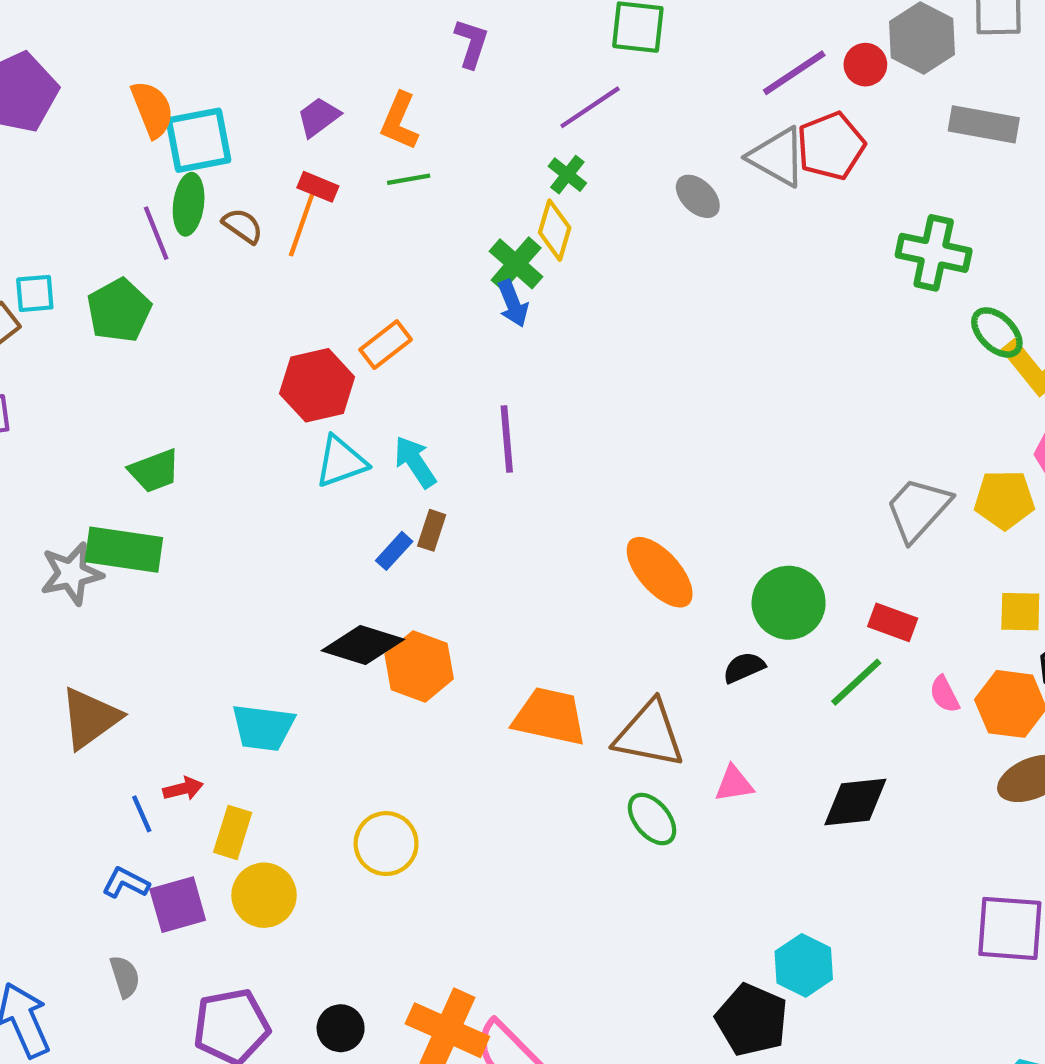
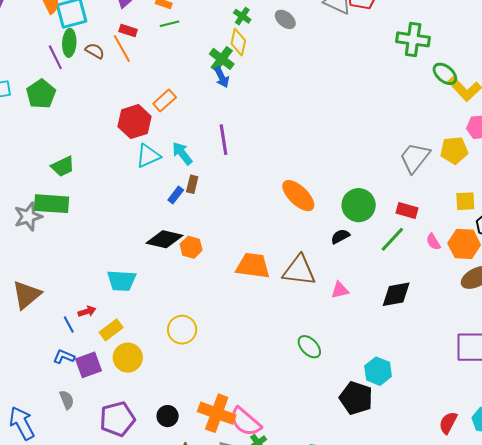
gray ellipse: (698, 196) -> (285, 19), moved
orange line: (301, 225) -> (122, 49), turned -44
orange hexagon: (419, 666) -> (191, 247), size x0.7
brown triangle: (90, 718) -> (27, 295), moved
green ellipse: (652, 819) -> (309, 347), moved
yellow rectangle: (233, 832) -> (111, 330), turned 40

